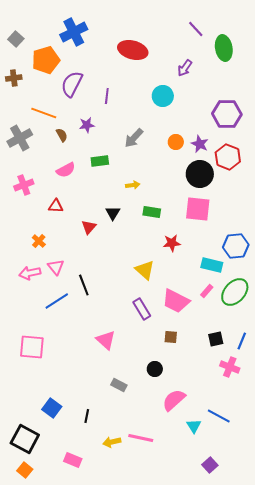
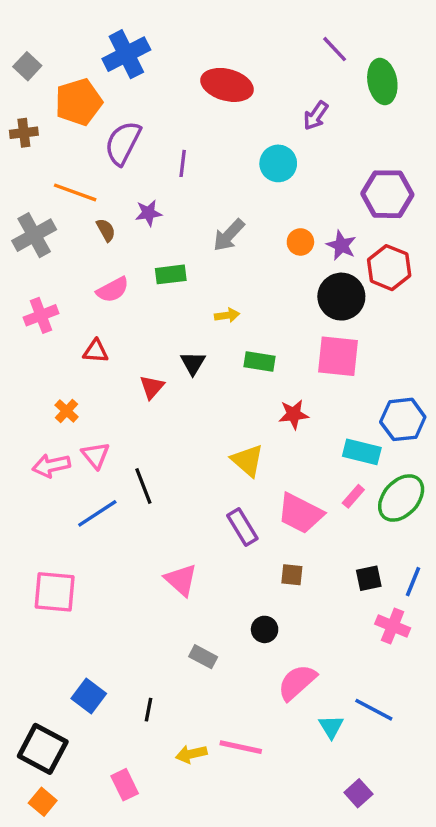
pink rectangle: (73, 460) -> (125, 785), turned 42

